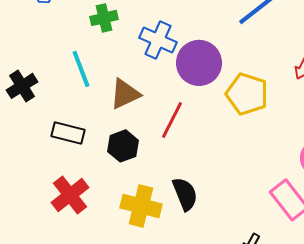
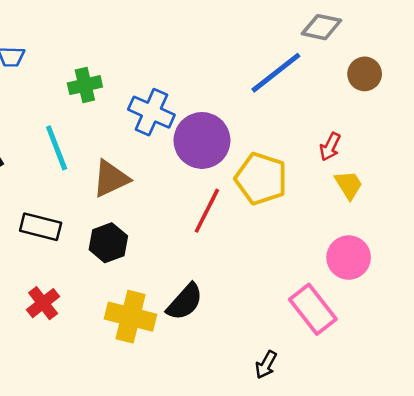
red line: (172, 120) -> (207, 211), moved
black semicircle: (185, 194) -> (185, 302), turned 64
red cross: (70, 195) -> (43, 303), size x0.7

